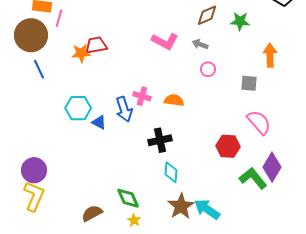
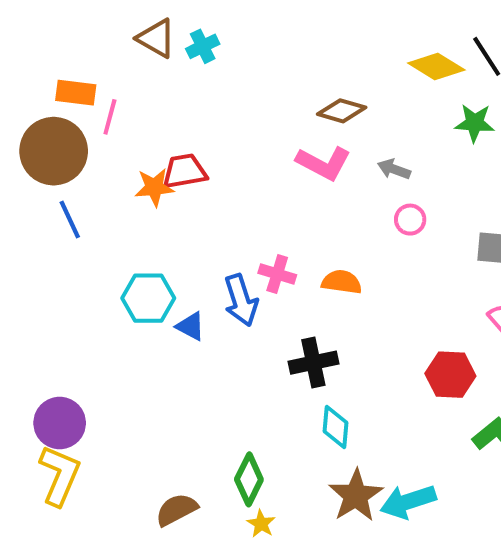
brown diamond: (207, 15) -> (342, 111), moved, turned 40
green diamond: (128, 198) -> (249, 479), turned 50
cyan arrow: (207, 209) -> (408, 502), turned -52

